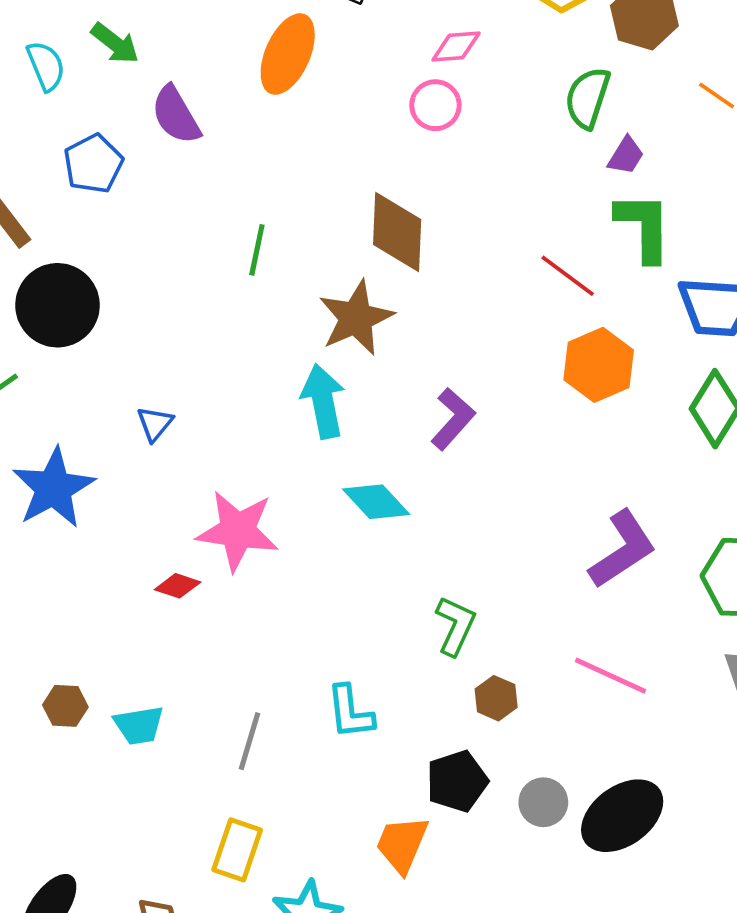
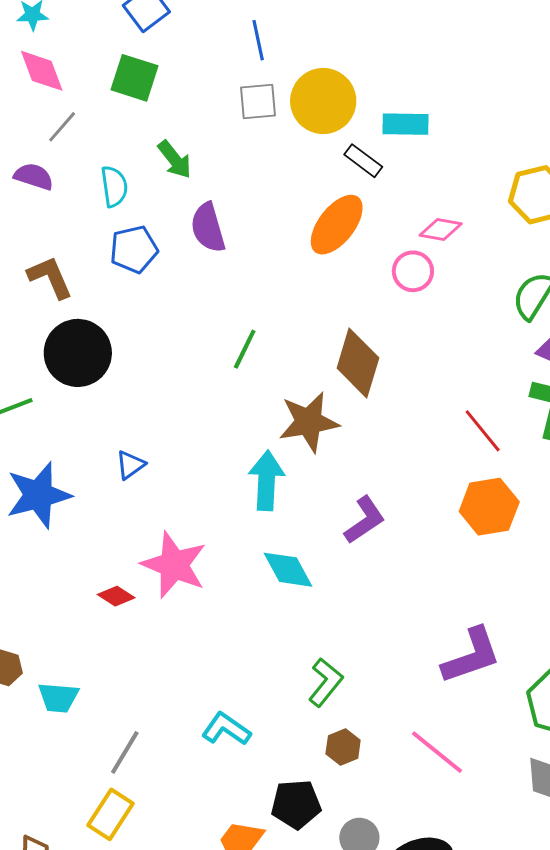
orange ellipse: (288, 54) -> (337, 225), moved
cyan semicircle: (46, 66) -> (114, 186), moved
cyan L-shape: (350, 712) -> (226, 729), turned 117
gray line: (249, 741) -> (125, 752), moved

